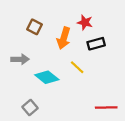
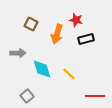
yellow line: (77, 67) -> (69, 74), moved
cyan diamond: (47, 77) -> (42, 69), turned 35

